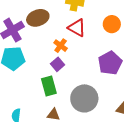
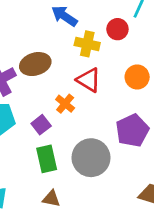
purple square: (58, 64) -> (41, 125), moved
gray circle: (84, 98) -> (91, 158), moved

